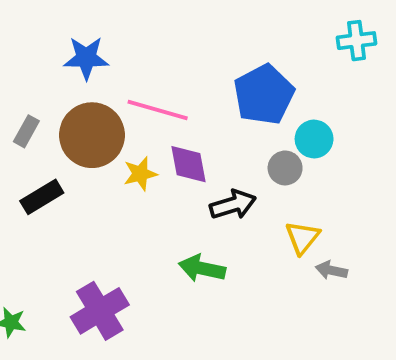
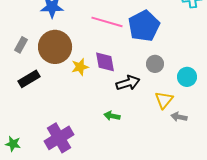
pink line: (158, 110) -> (107, 22), moved
cyan circle: (314, 139) -> (187, 77), moved
green arrow: (202, 268) -> (112, 116), size x0.7

